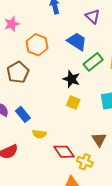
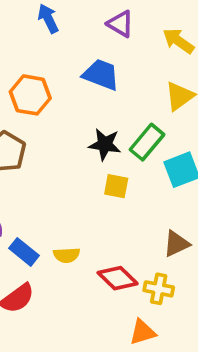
green rectangle: (93, 62) -> (147, 142), moved
blue rectangle: (23, 114) -> (24, 252), moved
brown triangle: (99, 140) -> (176, 244), turned 49

